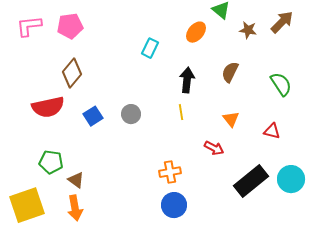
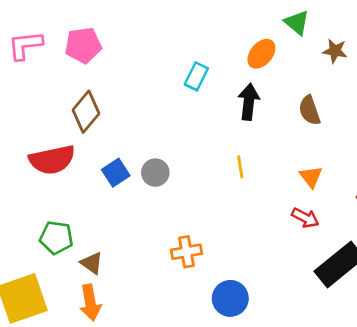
brown semicircle: (230, 72) -> (309, 110), turned -45
black arrow: (187, 80) -> (249, 102), moved
gray circle: (131, 114) -> (155, 173), moved
red arrow: (214, 148) -> (305, 218), moved
orange cross: (170, 172) -> (186, 252), moved

